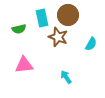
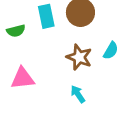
brown star: (58, 37) -> (79, 57), moved

